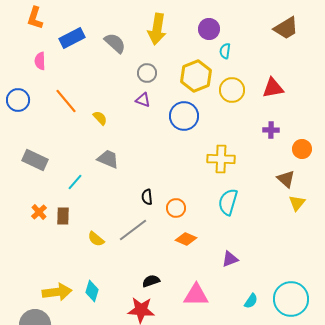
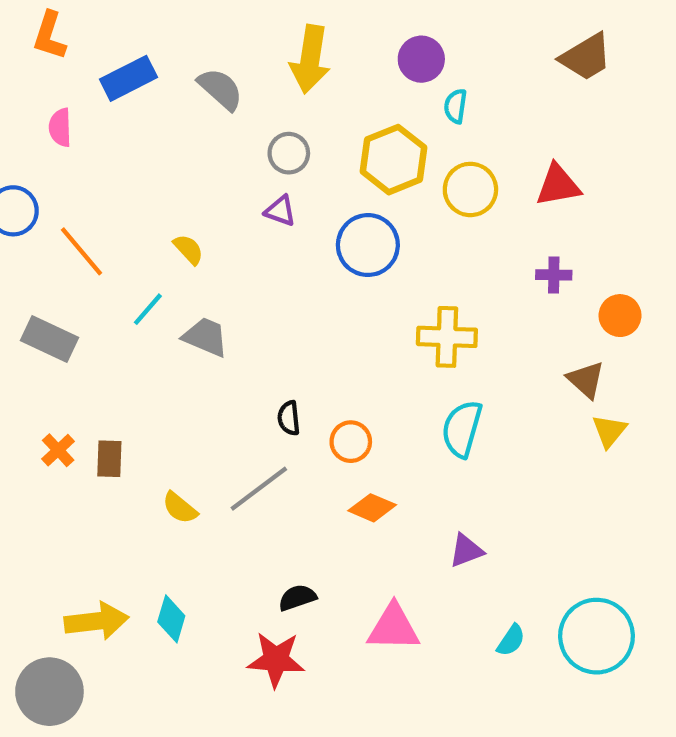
orange line: (66, 101) -> (82, 251), moved
cyan line: (75, 182) -> (148, 309), moved

